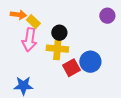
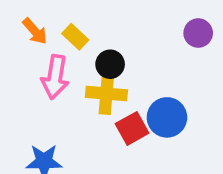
orange arrow: (18, 15) -> (35, 31), turned 42
yellow rectangle: (33, 22) -> (75, 37), moved

